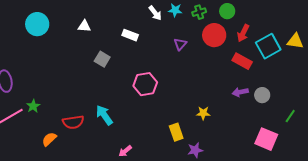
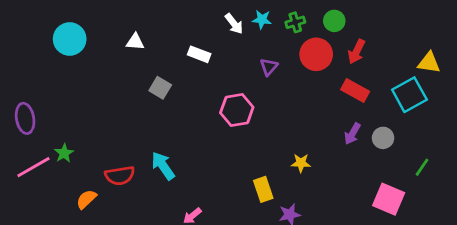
cyan square: (268, 46) -> (409, 95), moved
pink hexagon: (145, 84) -> (237, 110), moved
purple arrow: (240, 92) -> (352, 134), turned -49

